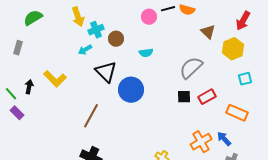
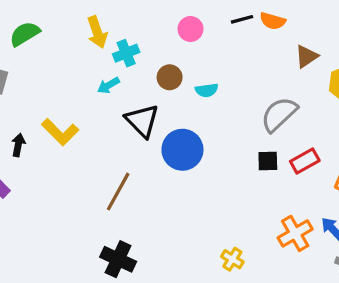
pink circle: (149, 17) -> (191, 29), moved
brown triangle: (208, 32) -> (306, 56), turned 42
brown circle: (116, 39) -> (170, 77), moved

